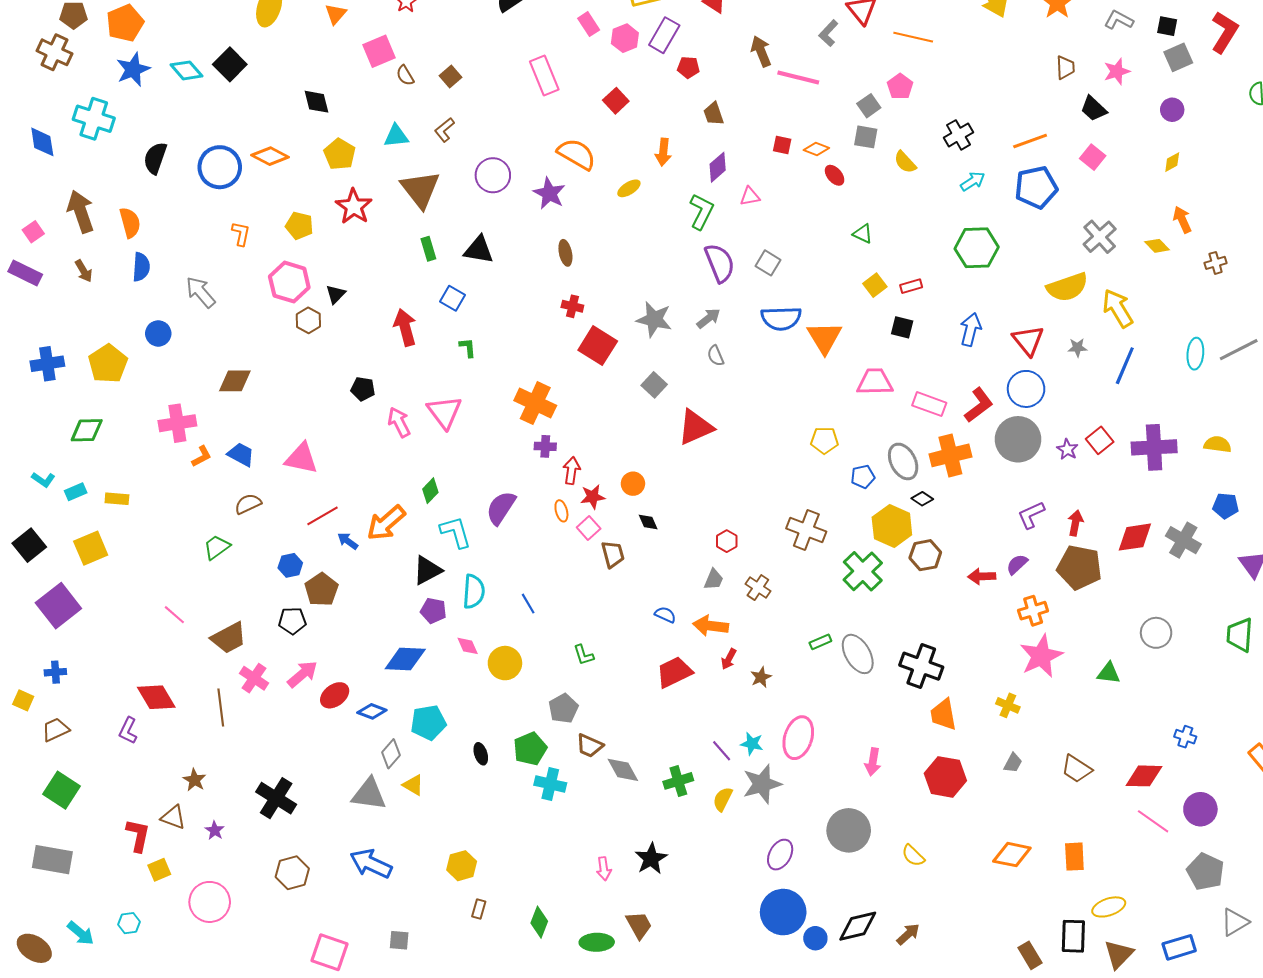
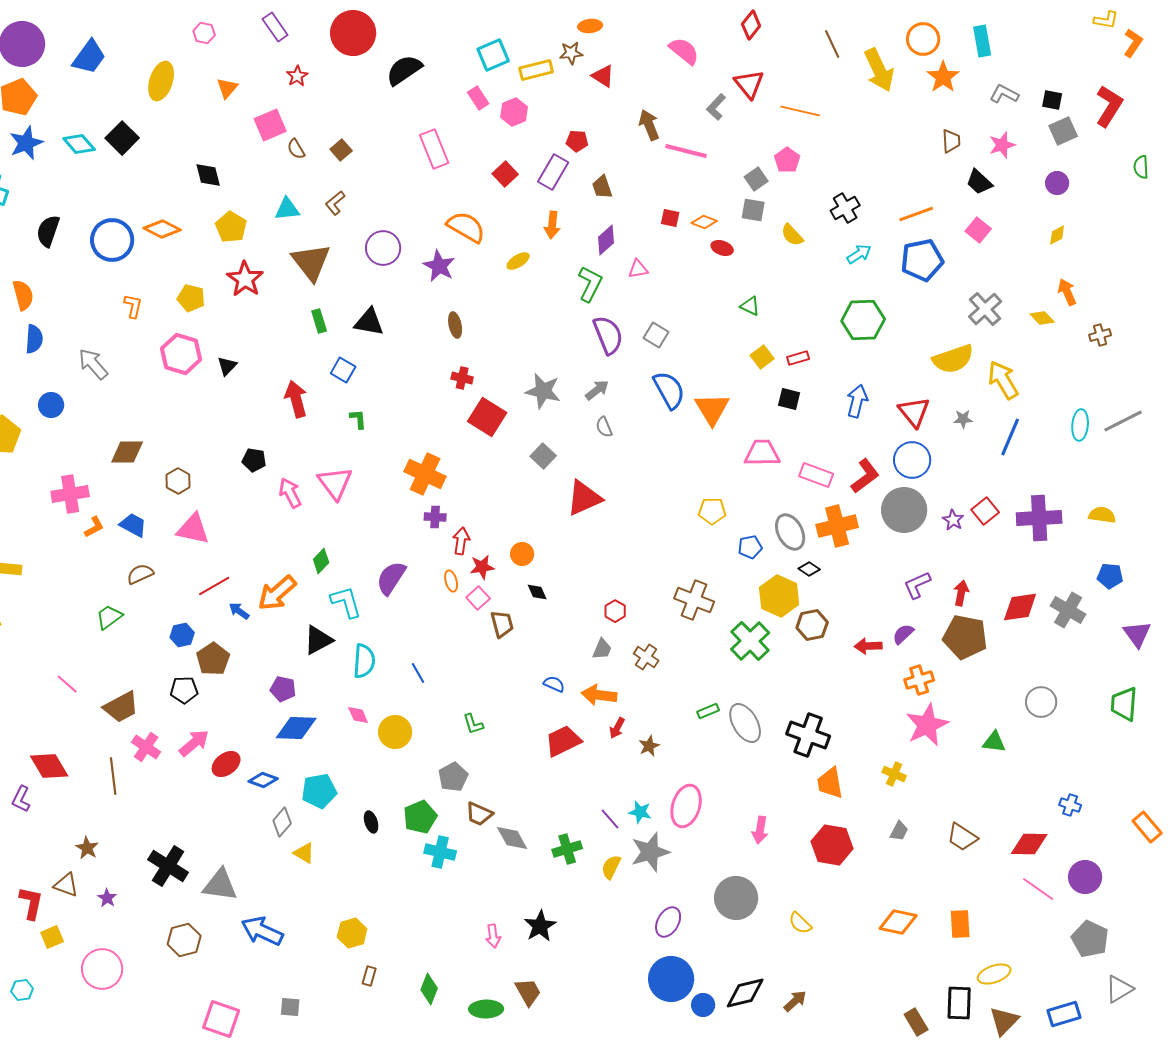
purple rectangle: (664, 35) -> (553, 172), moved
red ellipse: (835, 175) -> (722, 248), turned -30
blue semicircle: (781, 318) -> (669, 390), turned -117
brown hexagon: (308, 320) -> (178, 481), moved
purple pentagon: (433, 611) -> (283, 689), moved
gray triangle: (369, 794) -> (220, 885), moved

